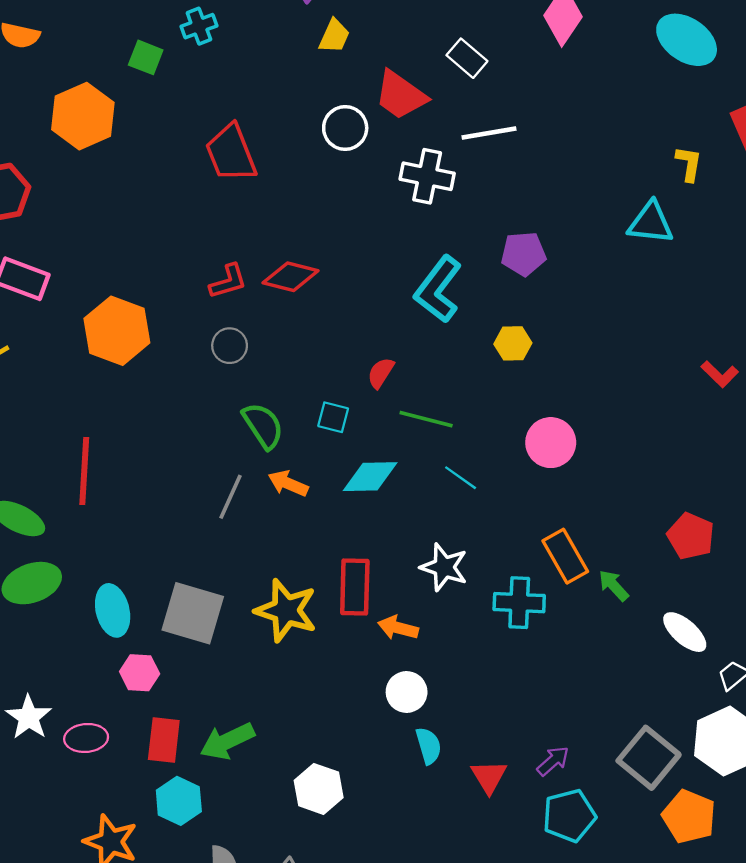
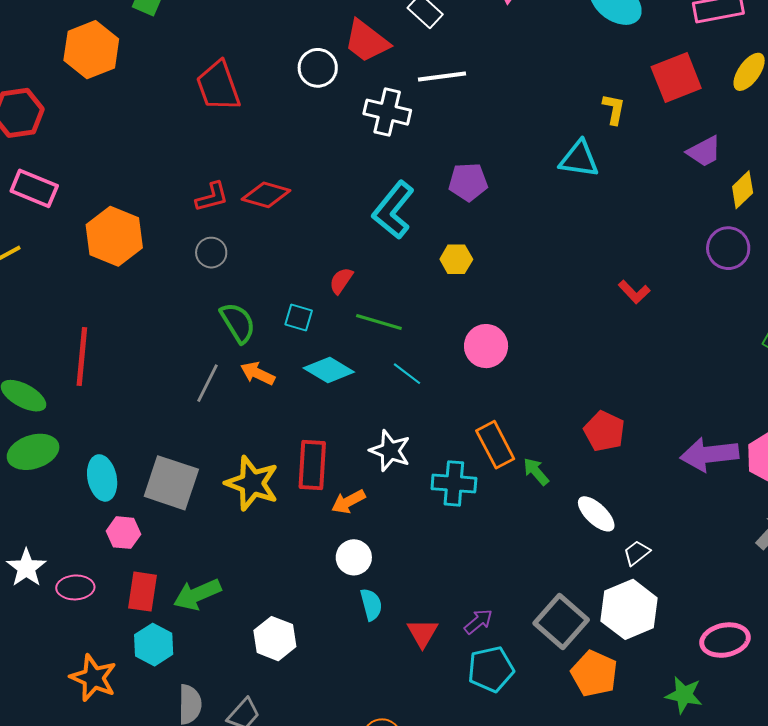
cyan diamond: (370, 477) -> (329, 370), turned 30
orange arrow: (398, 628) -> (348, 502), turned -44

